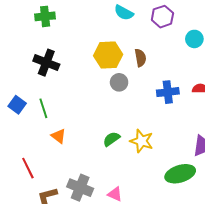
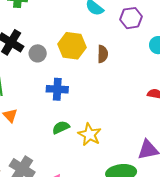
gray circle: (119, 82) -> (38, 53), moved
blue cross: (168, 92) -> (57, 89), moved

